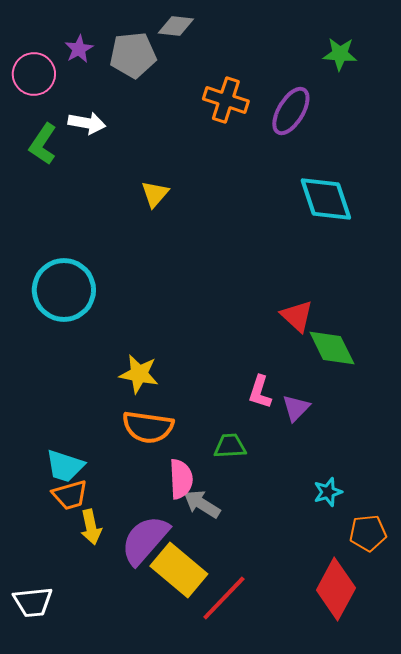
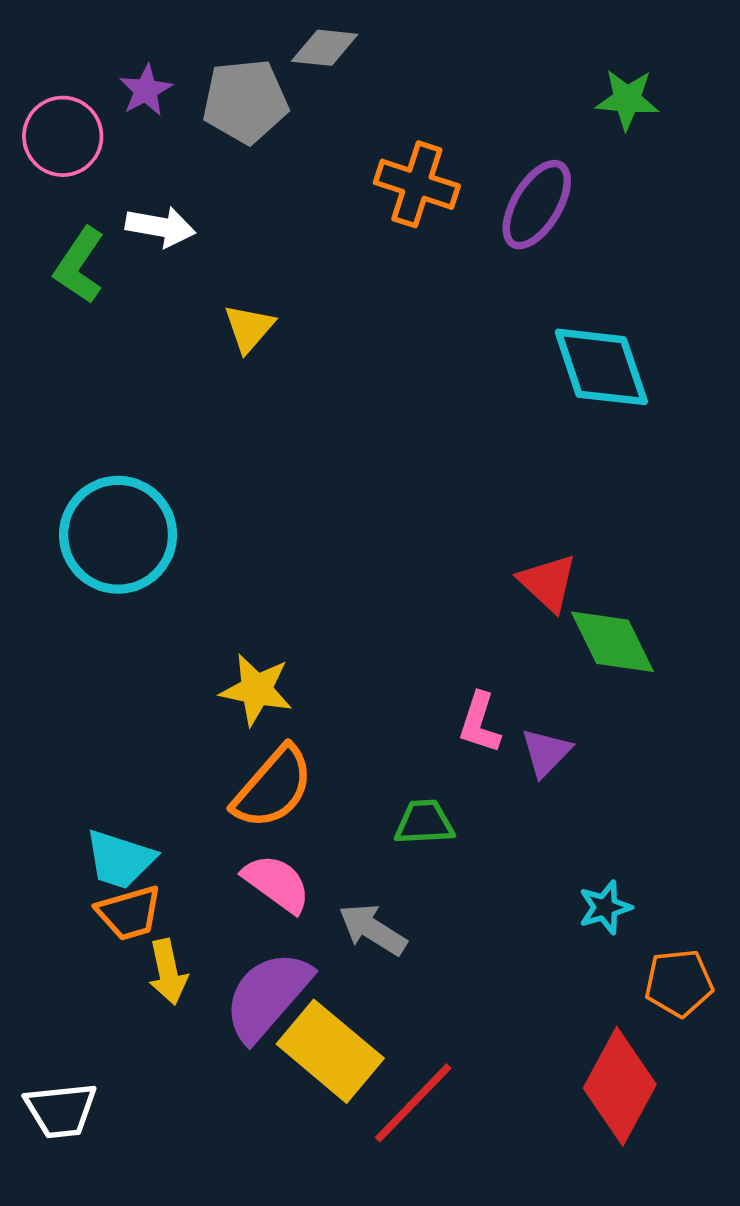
yellow triangle: (155, 194) -> (249, 328), moved
orange semicircle: (148, 427) -> (273, 787), turned -57
pink semicircle: (181, 479) -> (277, 883), moved, turned -51

